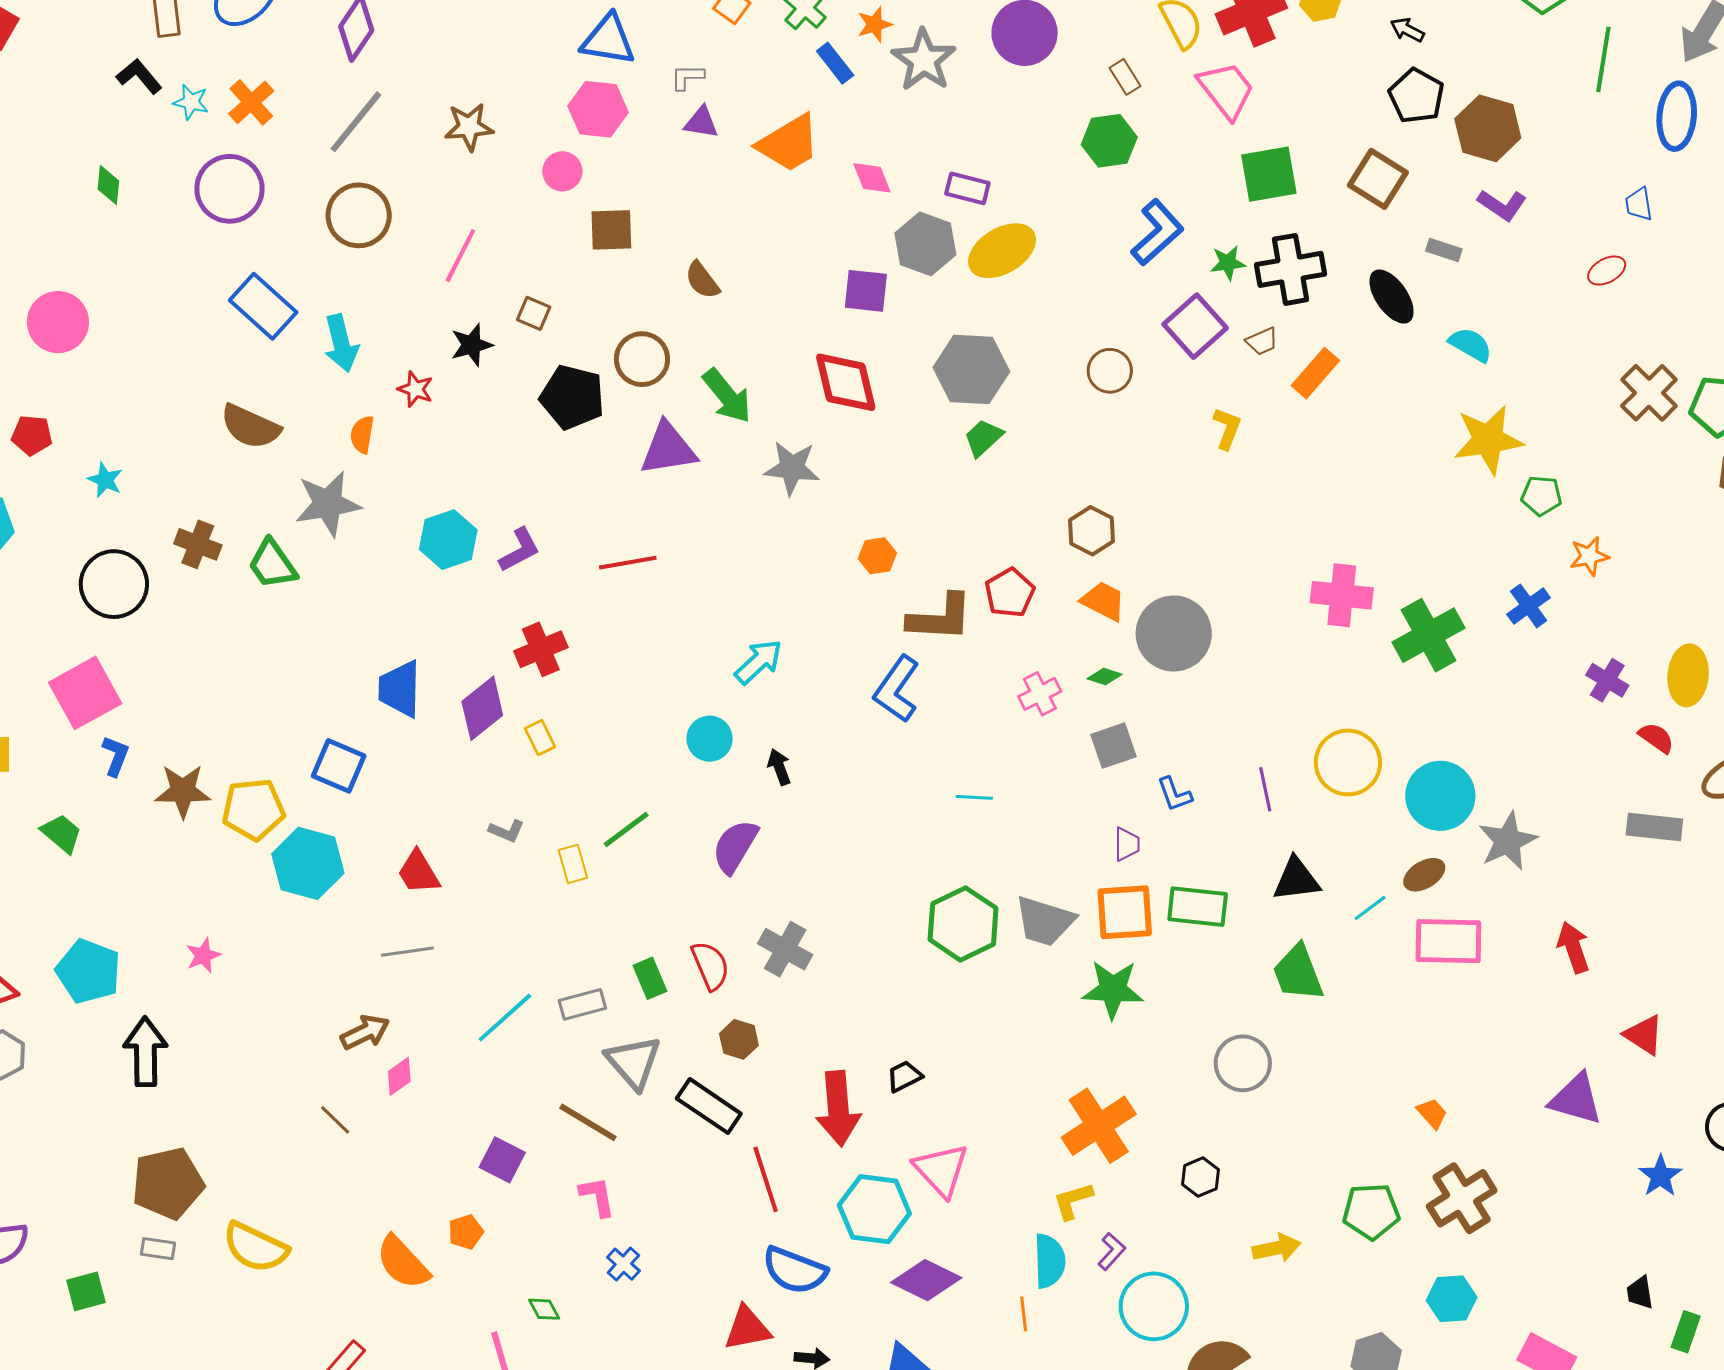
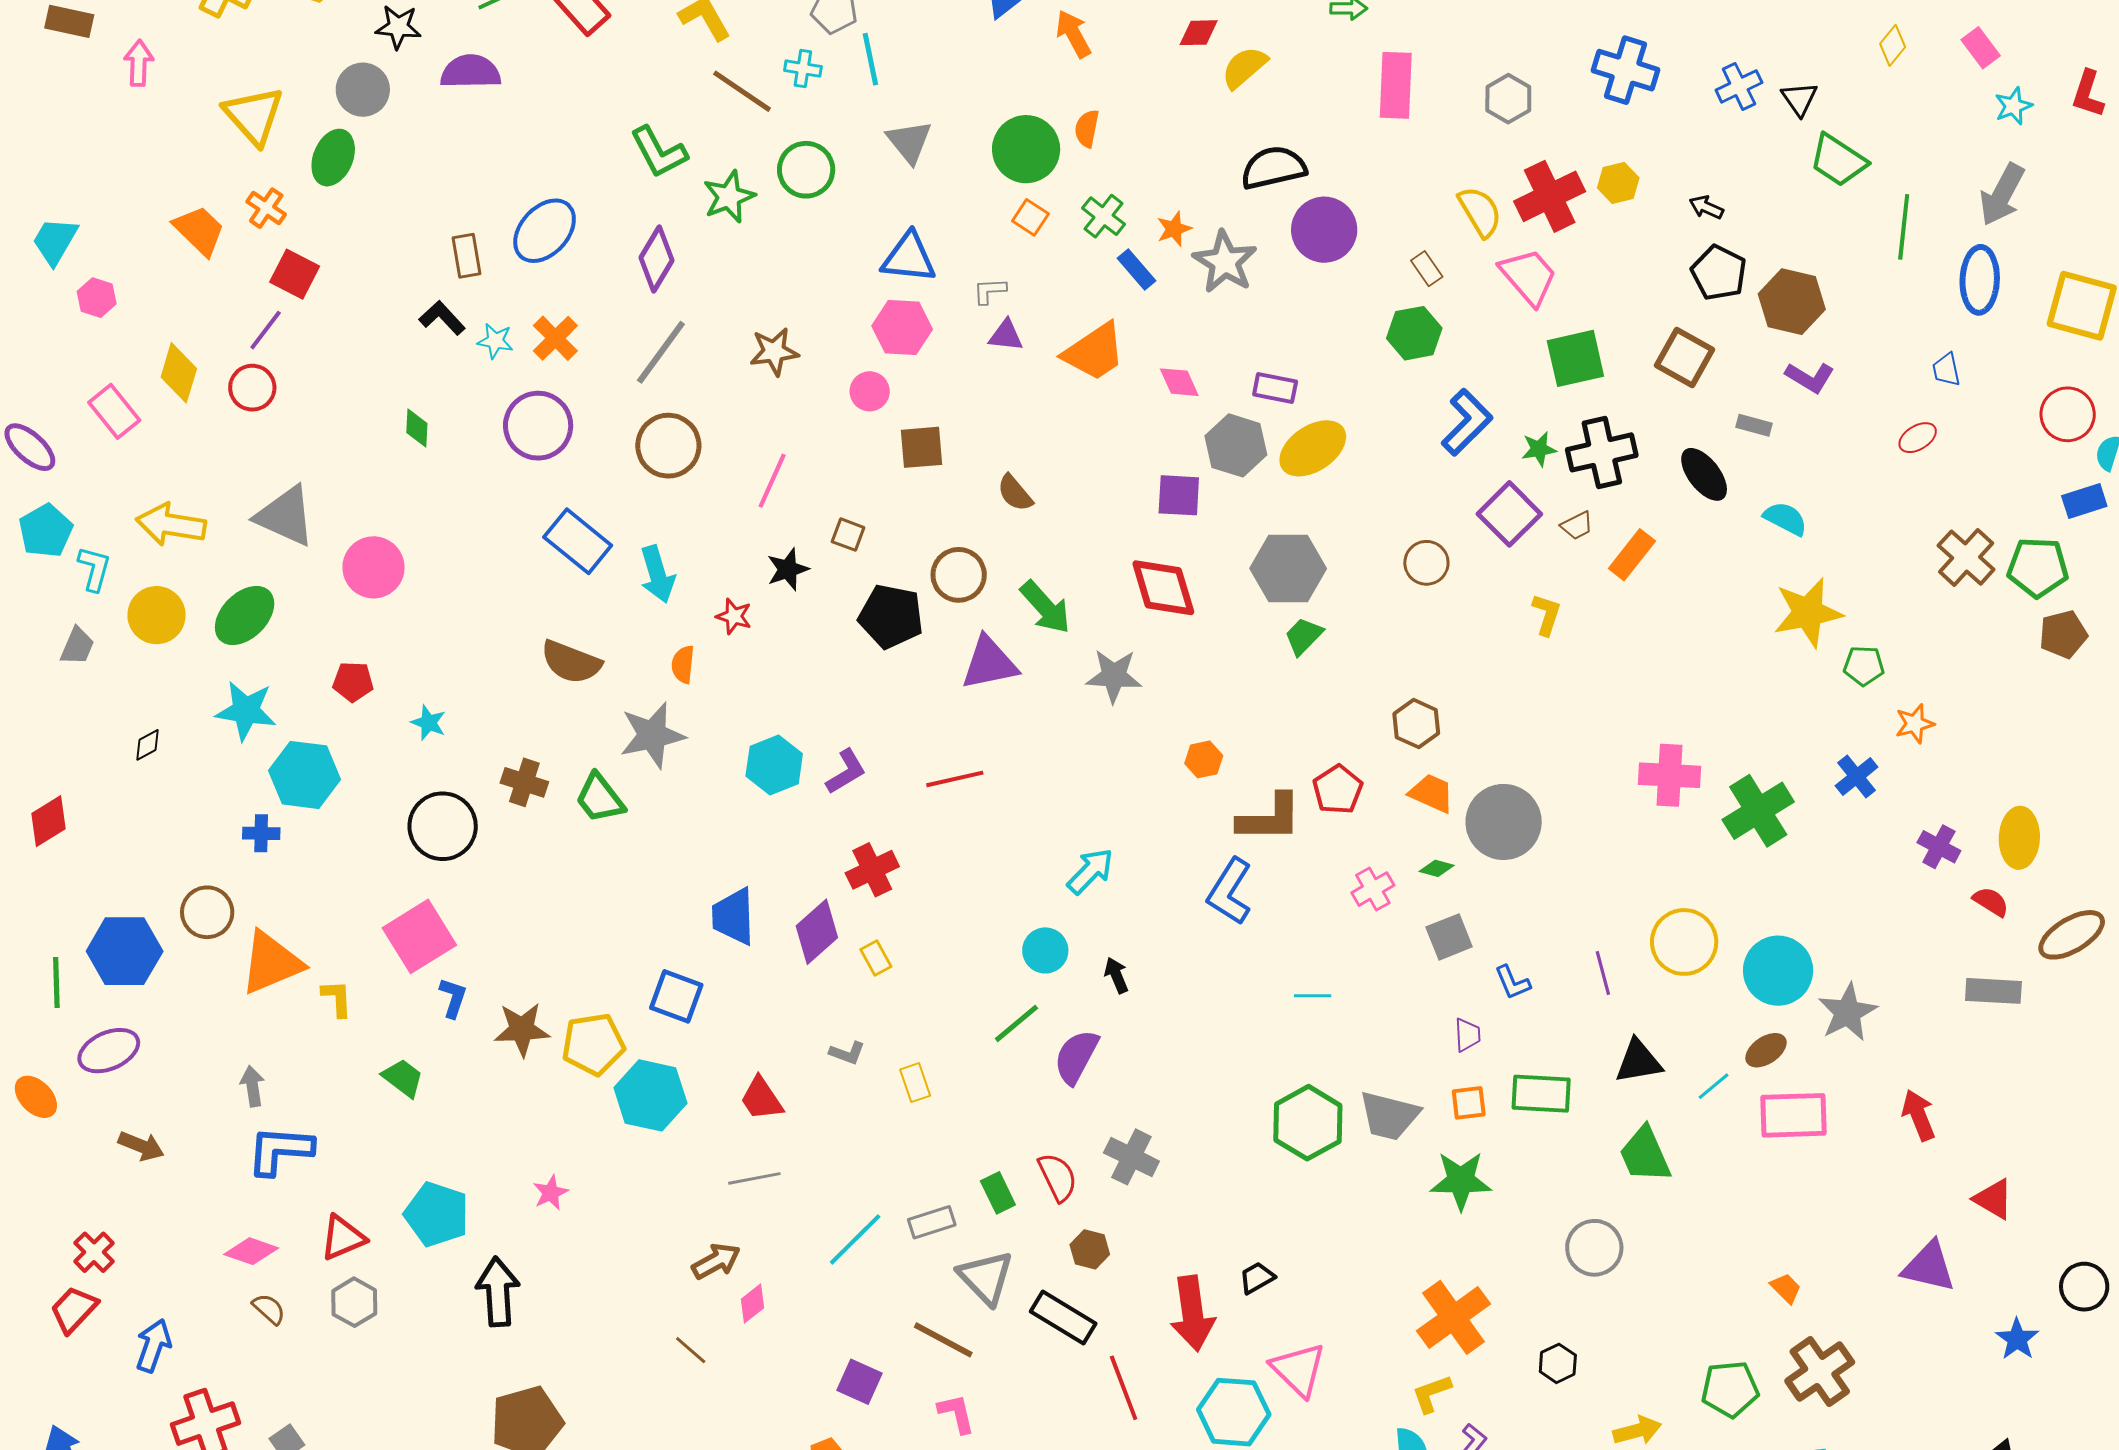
green line: (626, 830) -> (1016, 1023), moved
orange square: (1125, 912) -> (1469, 1103), size x0.6

